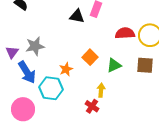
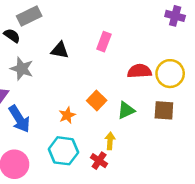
black triangle: (77, 16) -> (60, 50), moved
gray star: (35, 46) -> (22, 69), moved, turned 30
cyan hexagon: (51, 88) -> (63, 151), moved

